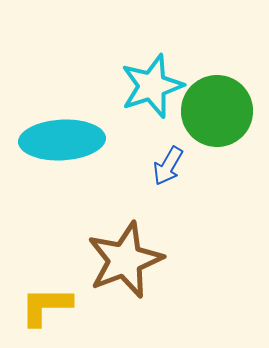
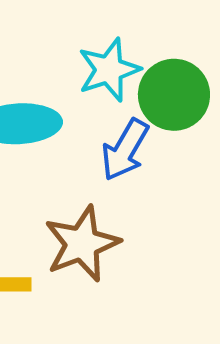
blue arrow: (168, 166) -> (125, 150), size x1.6

